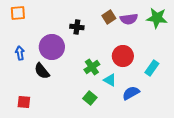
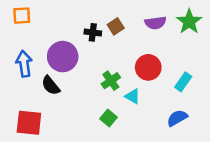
brown square: (109, 17) -> (116, 26), moved
green star: (157, 18) -> (189, 22), turned 30
blue arrow: (20, 53) -> (24, 64), size x1.5
blue semicircle: (131, 93) -> (177, 118), moved
red square: (24, 102) -> (29, 123), size x1.6

